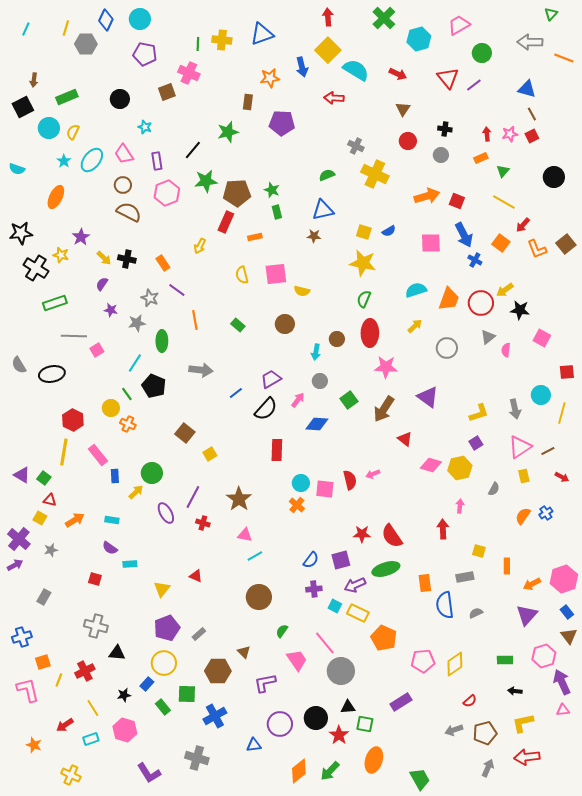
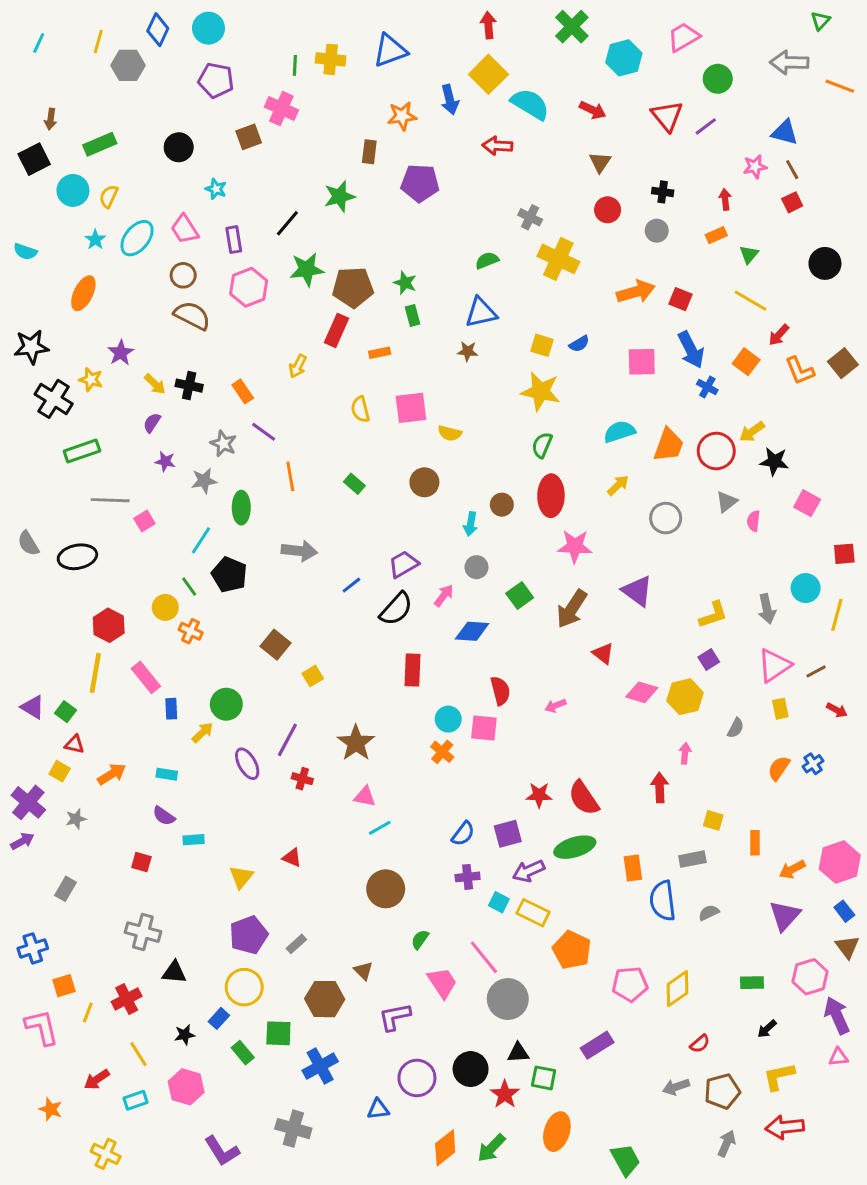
pink star: (510, 134) -> (755, 167), moved
red semicircle: (350, 480) -> (500, 691), moved
black arrow: (515, 691) -> (767, 1029), turned -48

